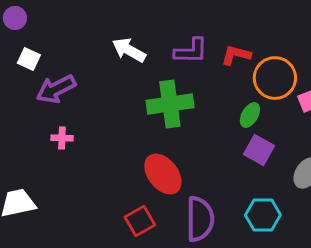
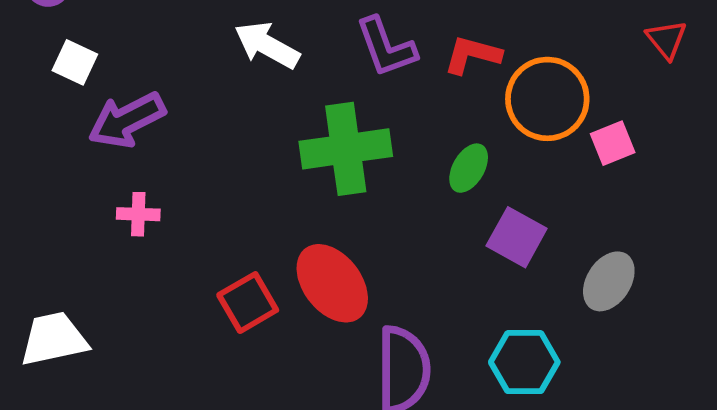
purple L-shape: (191, 51) -> (386, 47), turned 69
green ellipse: (250, 115) -> (469, 168), moved
red square: (140, 221) -> (248, 303), moved

